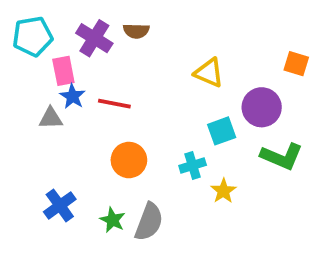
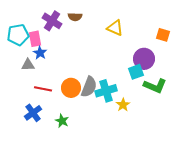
cyan pentagon: (33, 36) -> (18, 35), moved
yellow triangle: (209, 73) -> (115, 28), moved
red line: (114, 104) -> (43, 89), moved
cyan square: (222, 131) -> (136, 72), moved
cyan cross: (193, 165) -> (106, 91), size x1.5
gray semicircle: (149, 222) -> (89, 87), moved

